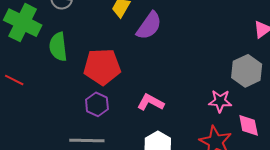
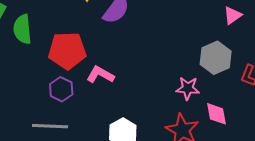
pink L-shape: (151, 102) -> (100, 75), moved

